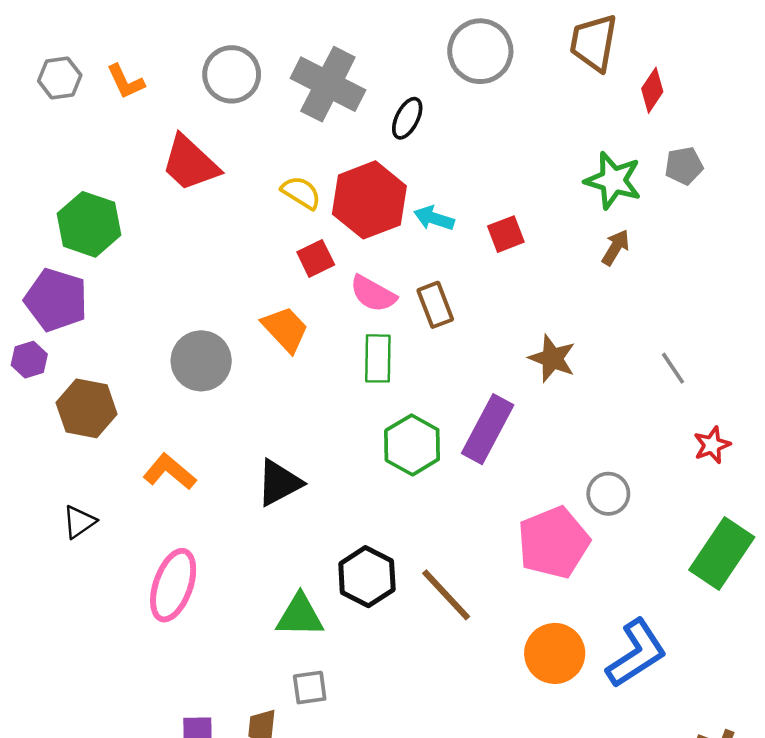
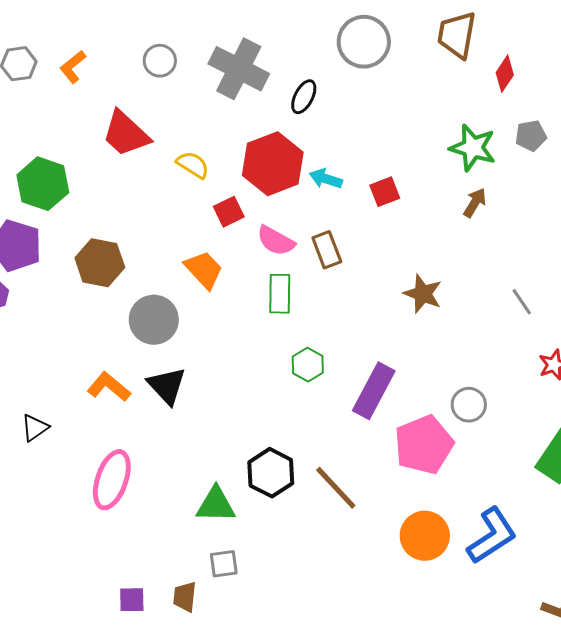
gray circle: (232, 74) -> (160, 61), size x0.7
orange L-shape: (126, 82) -> (73, 67), turned 76
yellow semicircle: (301, 193) -> (193, 165), moved
gray circle: (201, 361) -> (154, 320), moved
brown hexagon: (87, 408) -> (100, 263), moved
purple rectangle: (488, 429) -> (374, 391), moved
green hexagon: (412, 445) -> (308, 365), size x0.7
black triangle: (279, 483) -> (167, 386), moved, turned -45

